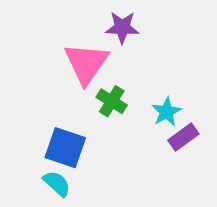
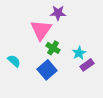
blue square: (65, 148) -> (47, 70), moved, turned 30
cyan semicircle: (57, 184) -> (14, 61), moved

